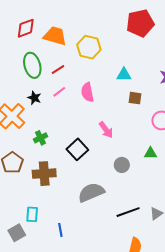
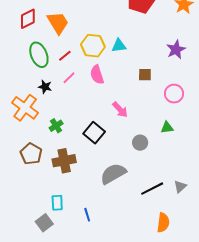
orange trapezoid: (55, 36) -> (58, 23), turned 50
yellow hexagon: (89, 47) -> (93, 46), moved
cyan triangle: (124, 75) -> (119, 46), moved

